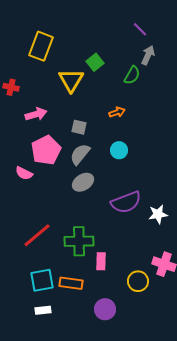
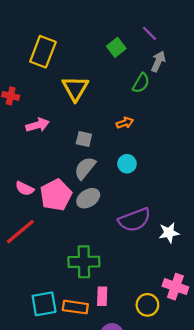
green square: (95, 62) -> (116, 47), moved
pink pentagon: (46, 150) -> (56, 195), moved
red line: (37, 235) -> (20, 232), moved
pink rectangle: (101, 261) -> (102, 296), moved

